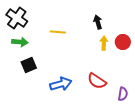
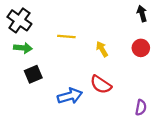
black arrow: (98, 22) -> (142, 14), moved
yellow arrow: (104, 43) -> (102, 49), moved, turned -32
red semicircle: (97, 81) -> (101, 85), moved

